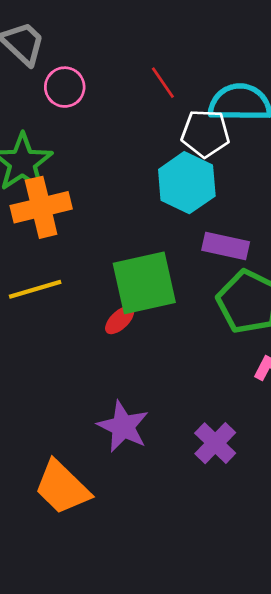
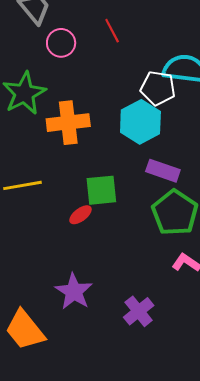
red line: (163, 83) -> (112, 31), moved
orange cross: (41, 207) -> (68, 123), moved
green square: (144, 283) -> (101, 190), size x0.7

